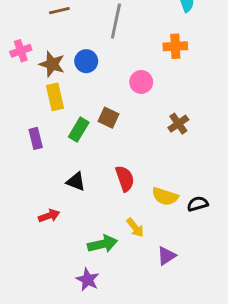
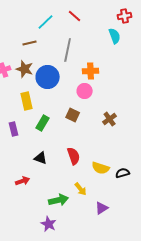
orange cross: (175, 46) -> (91, 71), moved
blue circle: (86, 61) -> (48, 77), size x1.5
brown star: (52, 64) -> (25, 69), moved
brown square: (108, 118) -> (73, 115), moved

